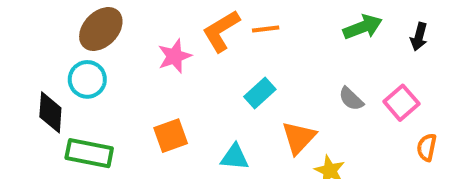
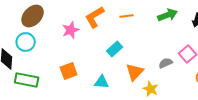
orange line: (266, 29) -> (127, 16), moved
gray semicircle: (351, 99) -> (166, 63), moved, turned 112

